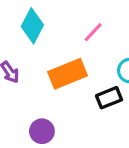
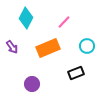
black rectangle: (109, 98) -> (76, 73), moved

